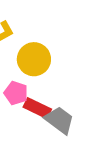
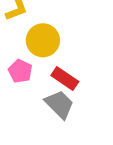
red rectangle: (37, 108) -> (65, 79), moved

